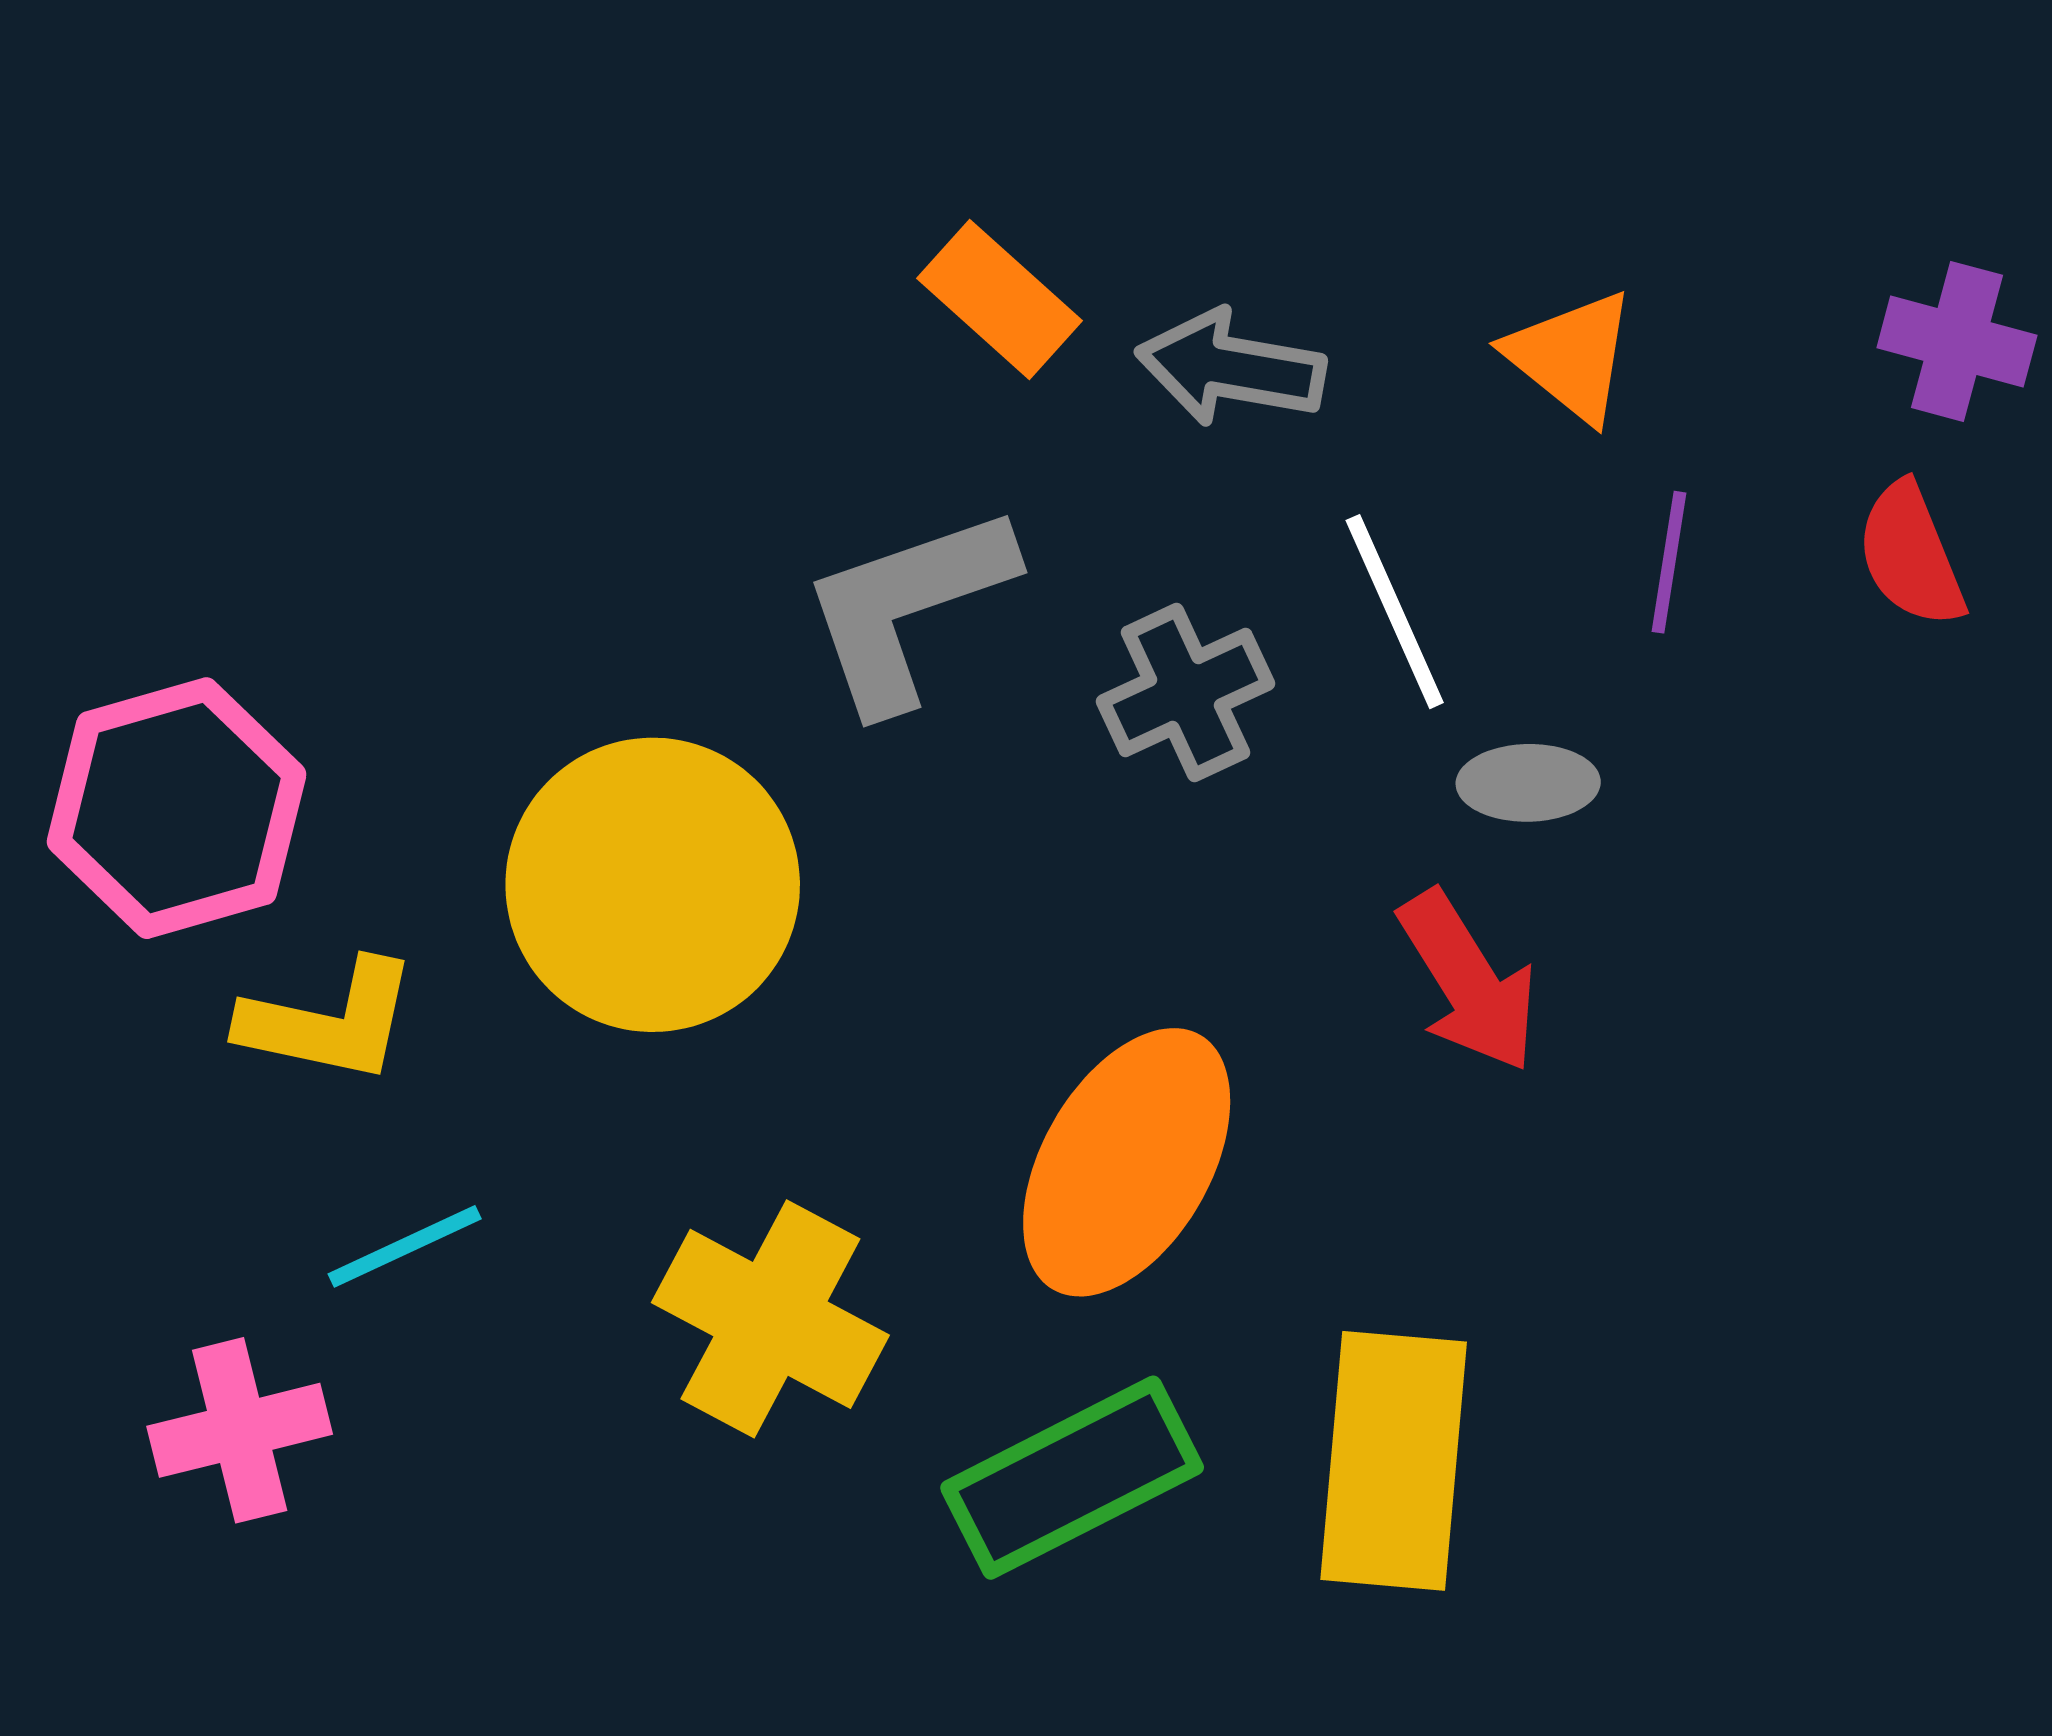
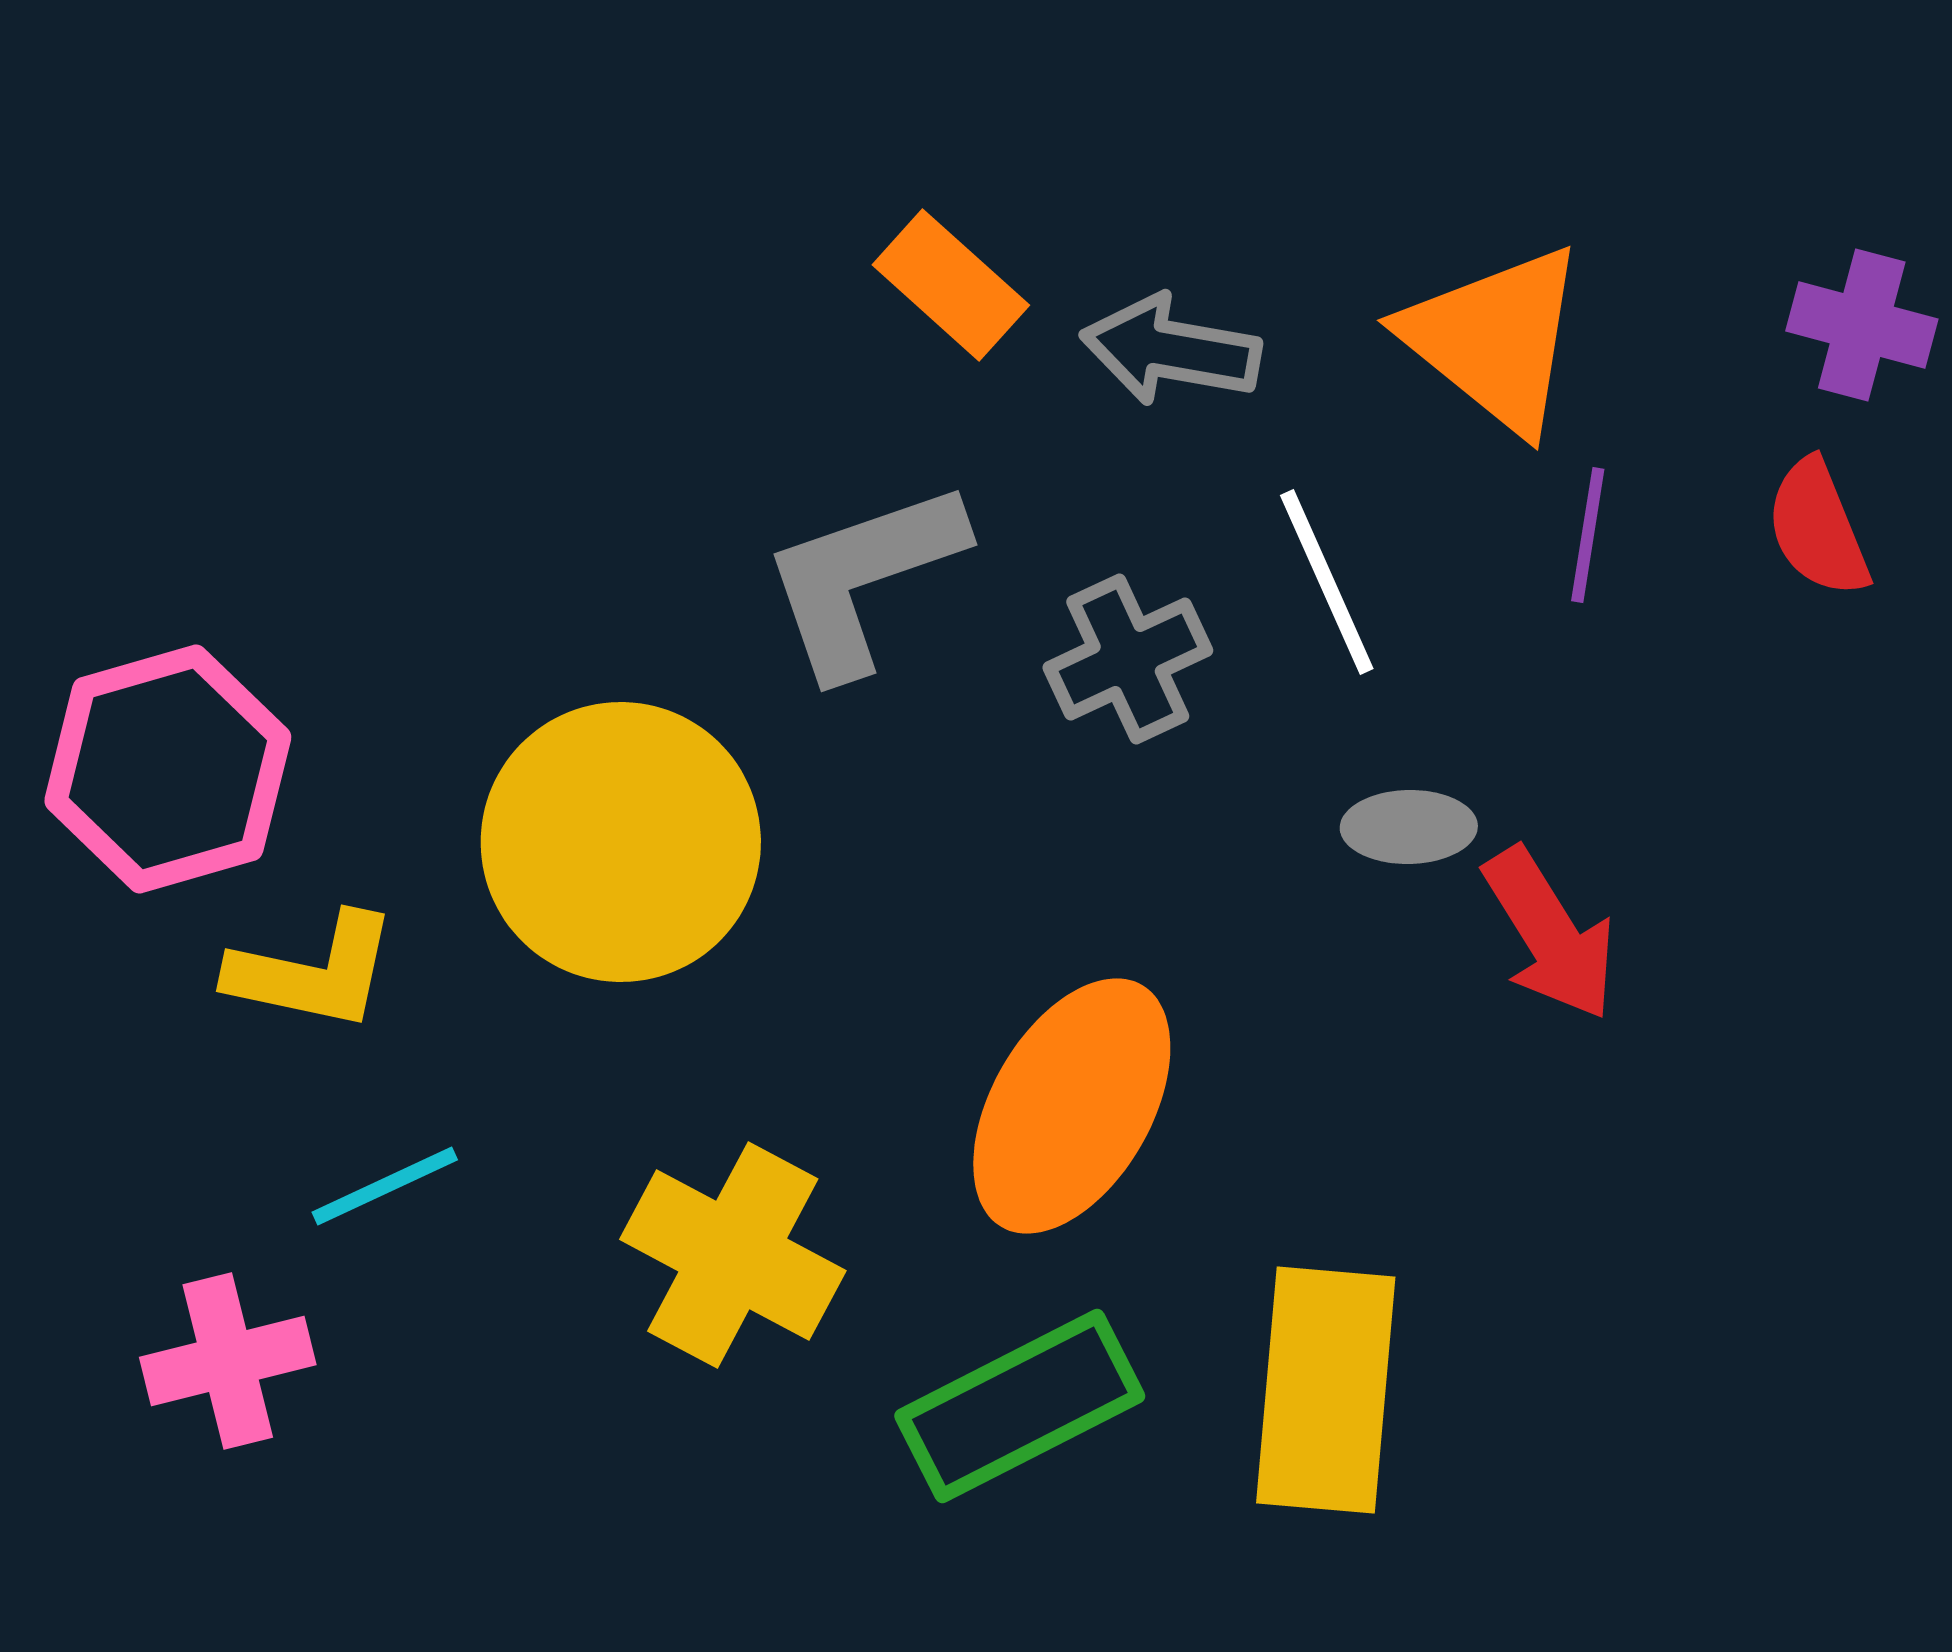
orange triangle: (1571, 356) -> (1495, 339), size x1.5
gray ellipse: (1528, 783) -> (1409, 827), moved
red arrow: (1468, 982) -> (1550, 934), moved

